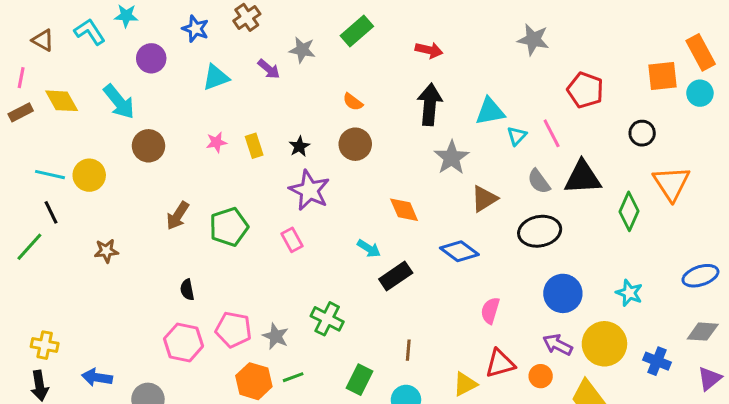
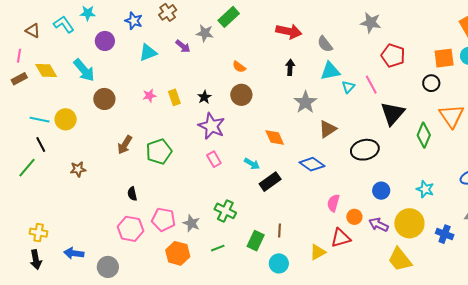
green rectangle: (357, 31) -> (229, 17), moved
gray star: (533, 40) -> (371, 23), moved
red arrow: (429, 50) -> (289, 31), size x1.4
orange square: (662, 76) -> (444, 58), moved
black arrow: (430, 104) -> (290, 67), size x0.6
black triangle: (583, 178) -> (393, 113), turned -44
gray semicircle: (539, 181) -> (325, 44), moved
pink rectangle: (292, 240) -> (214, 159), moved
blue circle: (563, 293) -> (381, 191), size x0.7
orange circle: (541, 376) -> (354, 217), moved
green line: (293, 377) -> (218, 248), moved
green rectangle: (359, 380) -> (256, 241), moved

